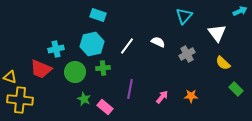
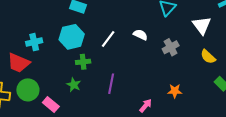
green circle: (75, 72) -> (28, 90), moved
pink arrow: (162, 97) -> (146, 106), moved
green star: (84, 99) -> (74, 85), moved
pink rectangle: (105, 107) -> (51, 105), moved

